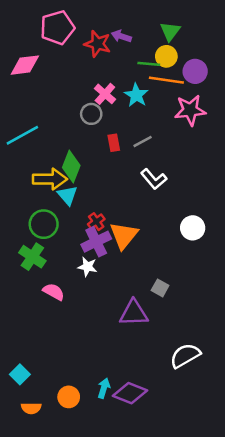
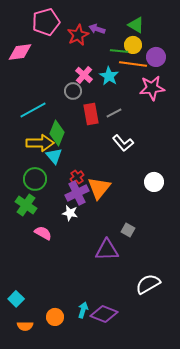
green triangle: (170, 31) -> (136, 25), turned -36
red star: (97, 44) -> (78, 35), turned 30
cyan line: (22, 135) -> (33, 110), moved
red rectangle: (114, 143) -> (91, 114), size x1.5

